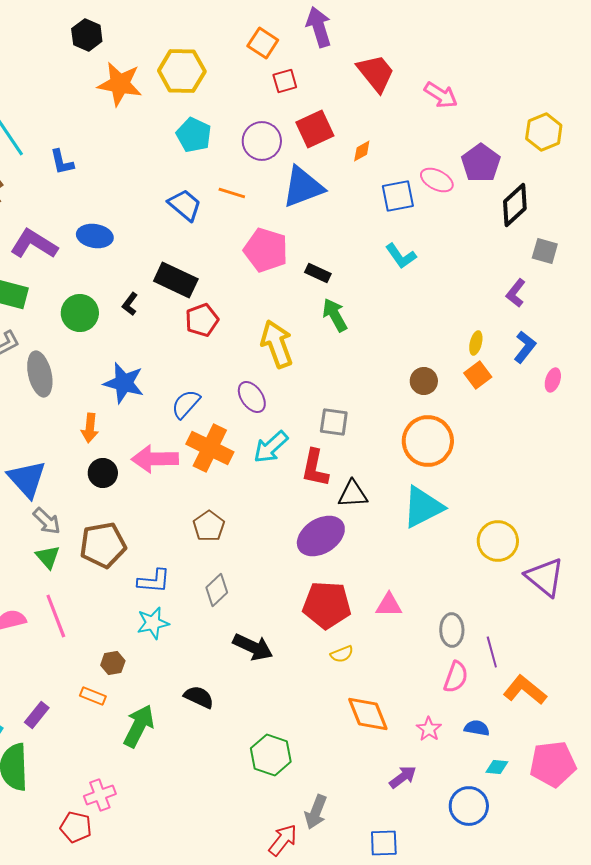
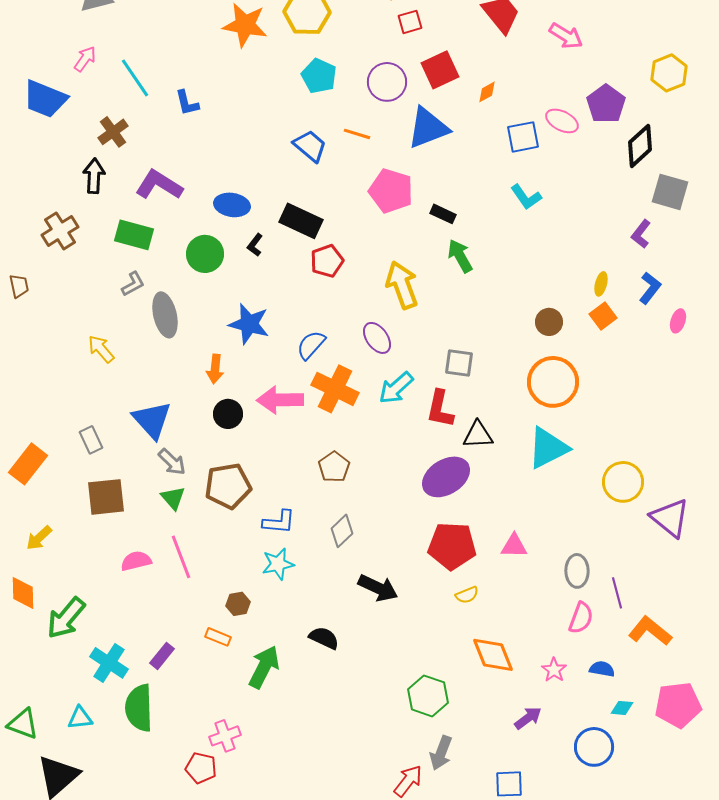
blue ellipse: (95, 236) -> (232, 205), moved
gray square: (545, 251) -> (670, 192), size x1.4
green hexagon: (271, 755) -> (428, 696), moved

